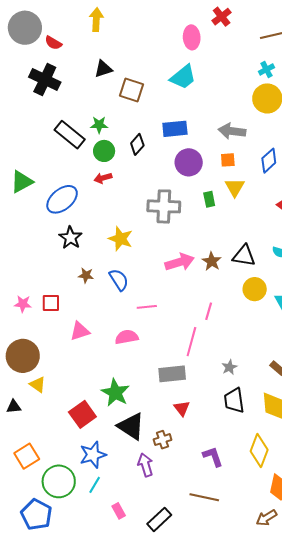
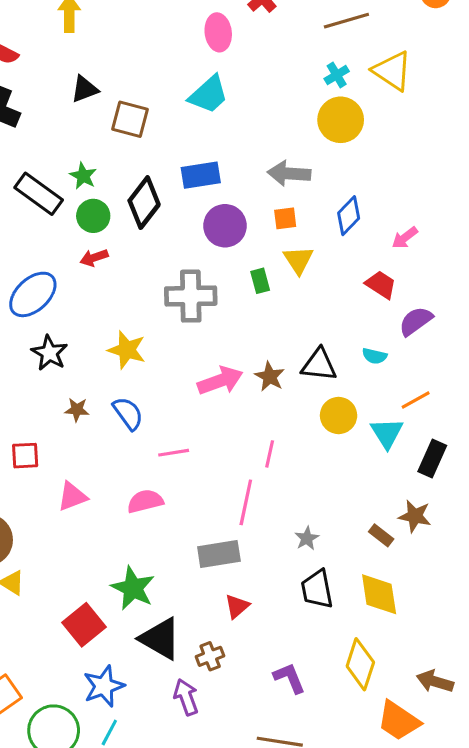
green star: (99, 125) -> (83, 176), turned 30
black diamond: (137, 144) -> (144, 203), size x1.5
red triangle: (182, 408) -> (237, 606), turned 30

